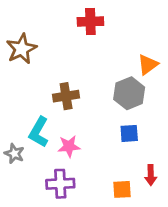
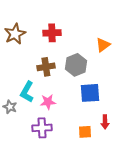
red cross: (90, 22) -> (52, 33), moved
gray hexagon: (129, 93) -> (76, 65), moved
blue square: (129, 133) -> (90, 93), size x1.5

